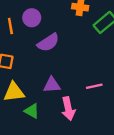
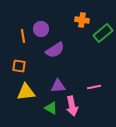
green triangle: (32, 111) -> (51, 108), moved

